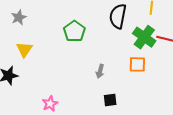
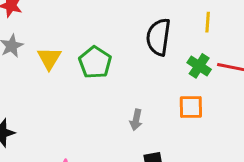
green cross: (144, 37) -> (199, 66), size x0.7
yellow triangle: (24, 50) -> (49, 58), moved

